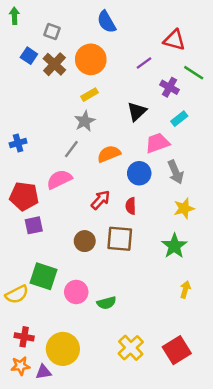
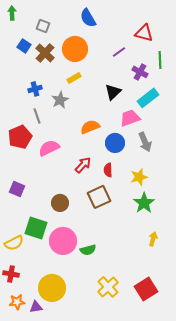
green line: (194, 73) -> (160, 60), turned 54
cyan rectangle: (179, 119) -> (148, 98), size x1.5
gray star: (85, 121) -> (60, 100), moved
blue cross: (18, 143) -> (35, 89), moved
gray line: (71, 149) -> (37, 116), moved, turned -56
red pentagon: (24, 196) -> (20, 137), moved, turned -30
yellow star: (184, 208) -> (139, 177), moved
purple square: (34, 225) -> (17, 189), moved, turned 35
brown square: (120, 239) -> (99, 197), turned -30
brown circle: (85, 241) -> (60, 203), moved
pink circle: (76, 292) -> (63, 241), size x1.4
red cross: (24, 337) -> (11, 274), moved

